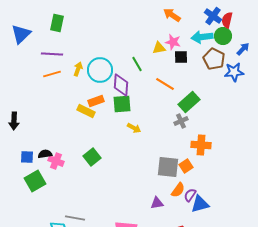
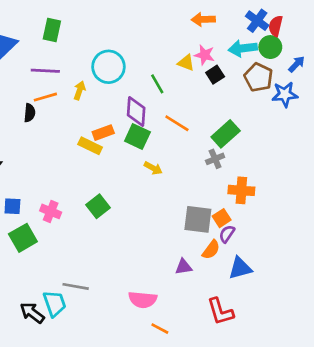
orange arrow: (172, 15) -> (203, 19), turned -36
yellow triangle: (159, 48) -> (186, 63), turned 32
black square: (181, 57) -> (215, 75), turned -32
cyan circle: (100, 70) -> (108, 67), moved
orange line: (165, 84) -> (177, 123), moved
green square: (122, 104) -> (137, 136), turned 30
black semicircle: (45, 154) -> (30, 113), moved, turned 104
purple semicircle: (190, 195) -> (227, 234), moved

